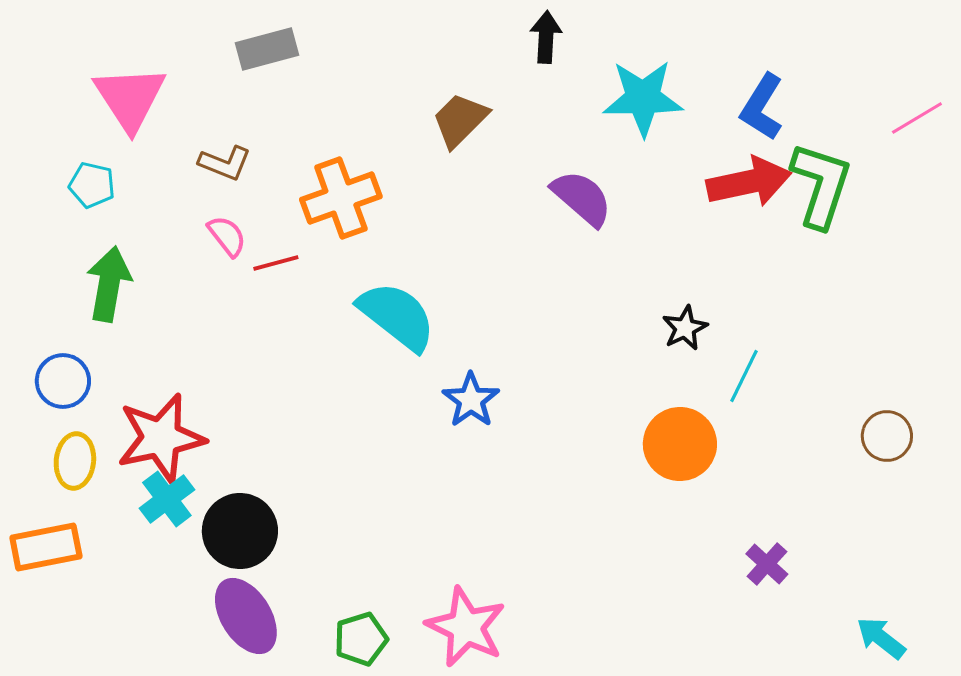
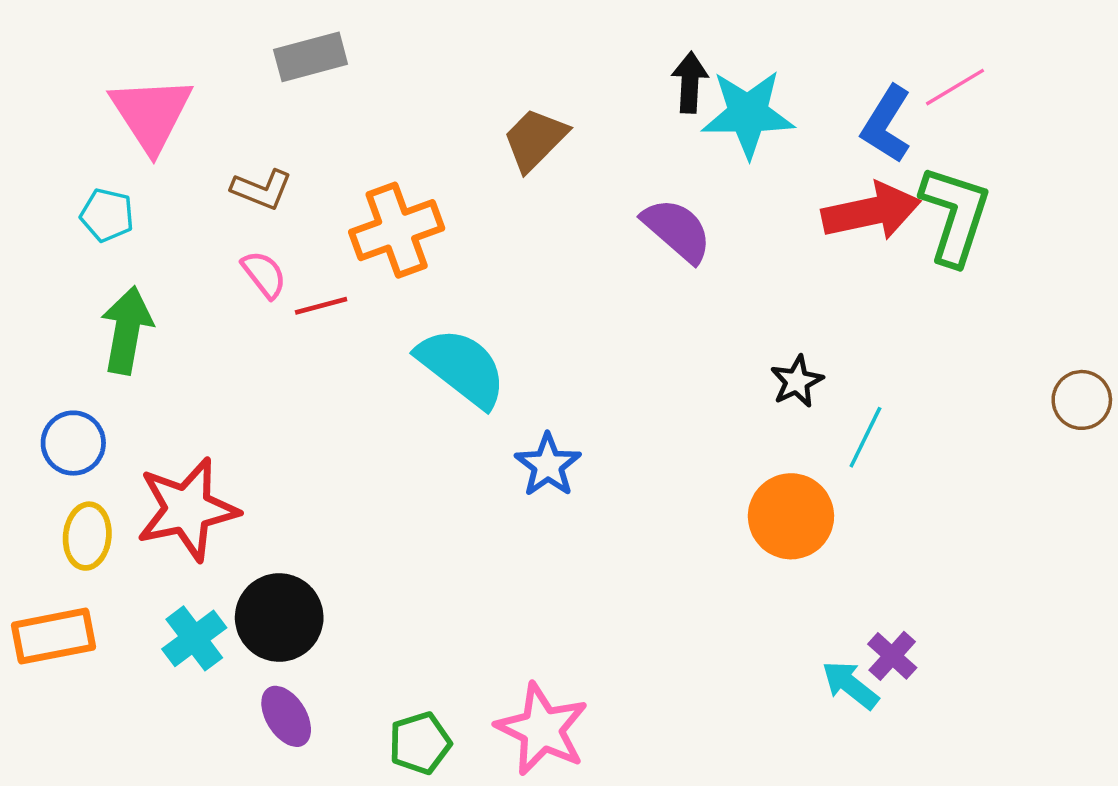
black arrow: (546, 37) -> (690, 82), moved
pink line: (917, 118) -> (955, 87), moved
brown circle: (887, 436) -> (1082, 400), moved
cyan cross: (167, 499) -> (194, 638), moved
purple ellipse: (246, 616) -> (286, 716), size x0.7
cyan arrow: (881, 638) -> (850, 685), moved

